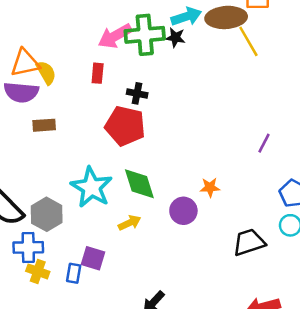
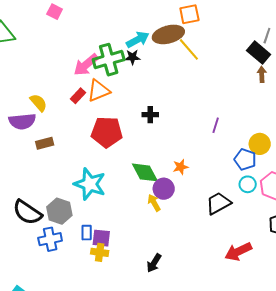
orange triangle: (25, 63) -> (99, 91), moved
red rectangle: (98, 73) -> (78, 96), turned 49
black cross: (137, 93) -> (150, 115), moved
green diamond: (139, 184) -> (145, 172), moved
yellow arrow: (130, 223) -> (154, 203), moved, turned -84
yellow cross: (38, 271) -> (100, 252), moved
blue rectangle: (74, 273) -> (87, 233), moved

